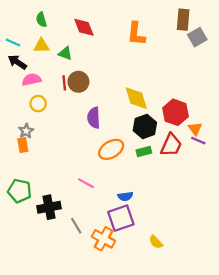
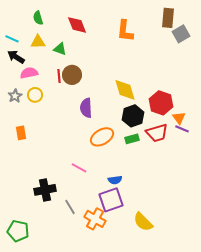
gray star: (26, 131) -> (15, 96), moved
red trapezoid: (171, 145) -> (157, 133), turned 50
green pentagon: (20, 191) -> (18, 231), moved
yellow semicircle: (156, 242) -> (143, 222), size x1.5

